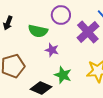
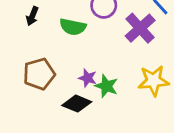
purple star: (52, 50) -> (88, 78), moved

